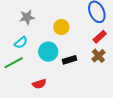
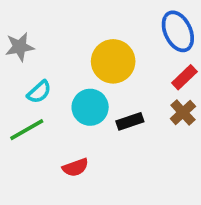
gray star: (27, 17) -> (20, 47), moved
yellow circle: (61, 27) -> (113, 61), size x1.5

